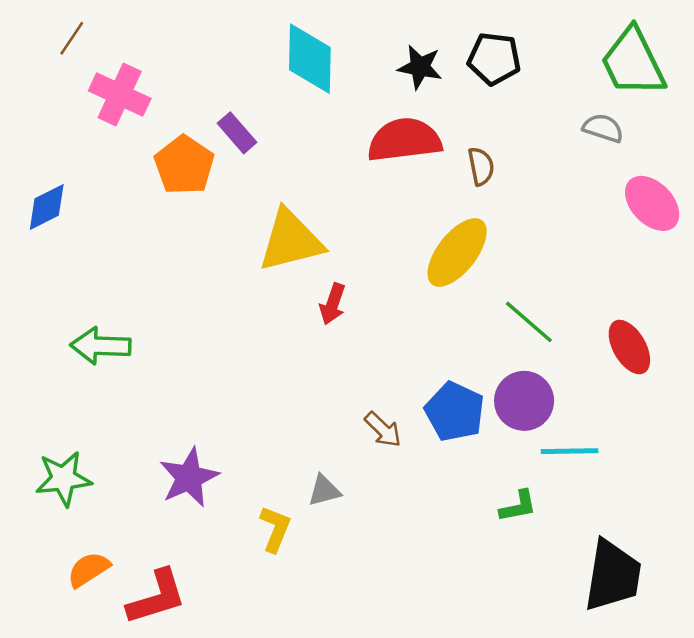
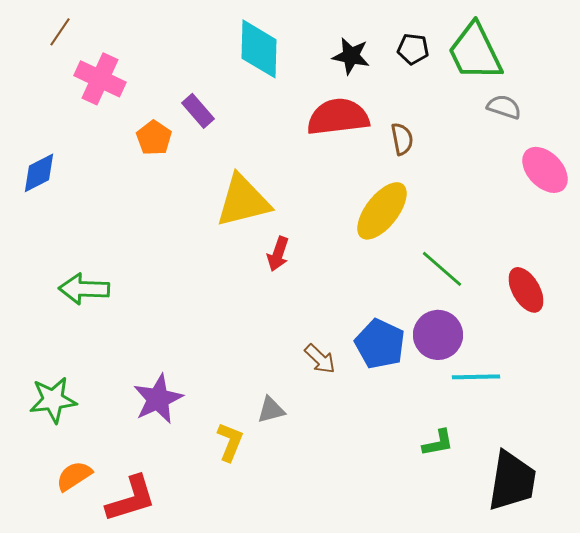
black pentagon: (494, 59) -> (413, 49), size x0.7
green trapezoid: (633, 62) -> (475, 52), moved
orange pentagon: (184, 165) -> (154, 138), size x0.7
green L-shape: (518, 506) -> (438, 443), moved

